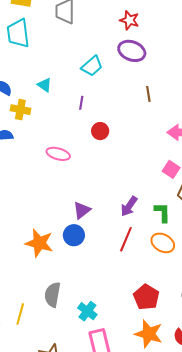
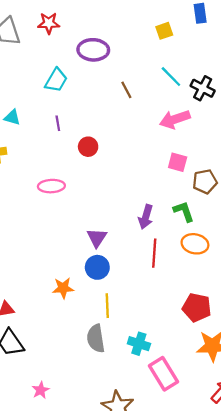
red star: (129, 20) -> (49, 23), moved
orange star: (39, 243) -> (63, 288), size x0.7
yellow line: (20, 314) -> (107, 306), moved

